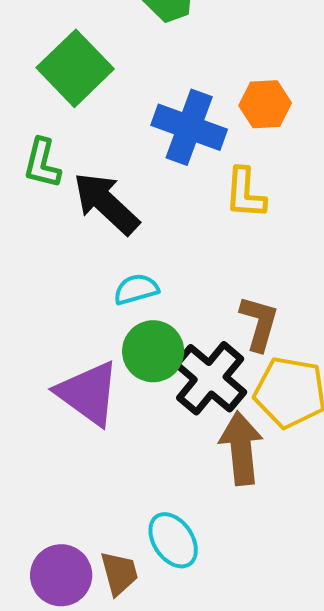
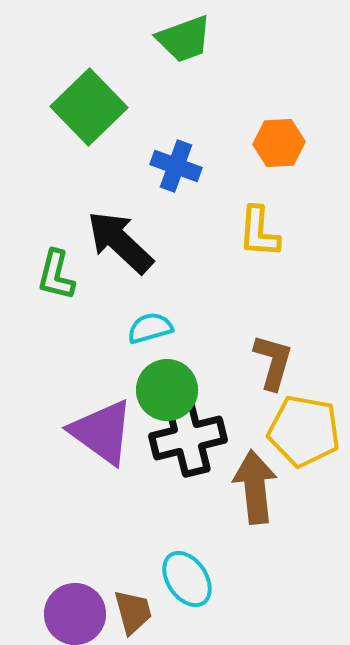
blue cross: (189, 127) -> (176, 166), moved, size x0.7
green L-shape: (42, 163) -> (56, 275), moved
black cross: (210, 378) -> (188, 438), moved, turned 36

